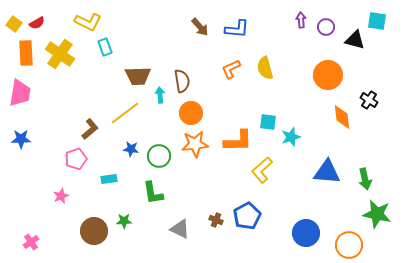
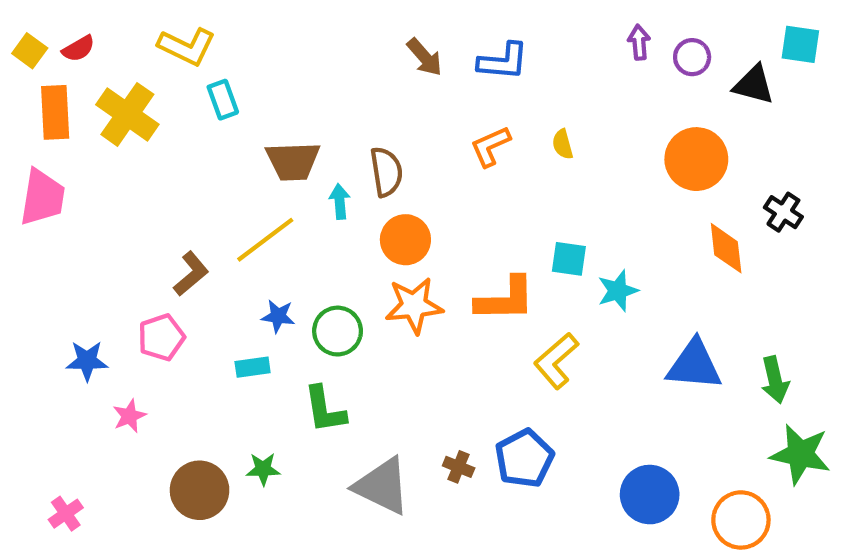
yellow semicircle: (265, 68) -> (563, 144), size x0.6
blue star: (21, 139) -> (87, 361), moved
cyan rectangle: (109, 179) -> (253, 367), moved
gray triangle: (180, 229) -> (382, 486), size x1.4

